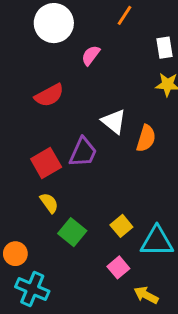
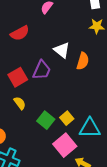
green square: (72, 232) -> (46, 120), moved
pink square: (118, 267) -> (65, 145), size x1.6

